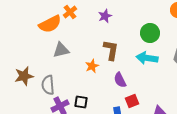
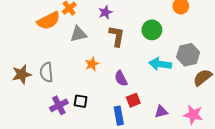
gray triangle: (61, 50) -> (78, 34), moved
brown L-shape: (111, 50) -> (117, 36), moved
cyan arrow: (147, 58) -> (160, 64), moved
gray semicircle: (48, 85) -> (46, 72), moved

